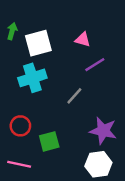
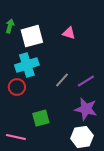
purple line: (95, 65) -> (86, 81), moved
red circle: (20, 126) -> (17, 87), moved

